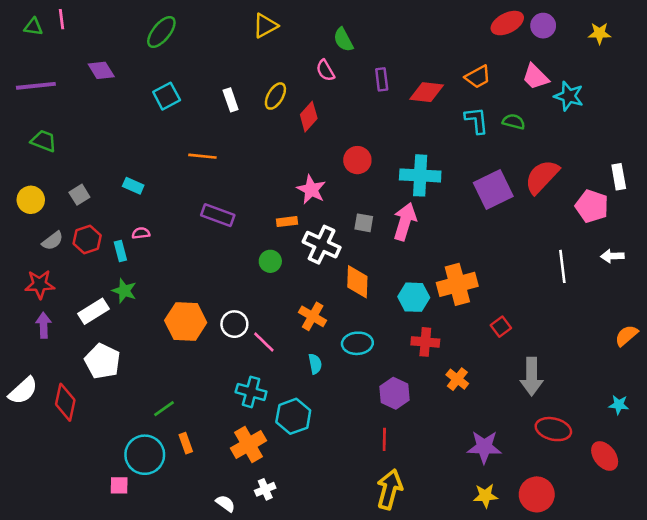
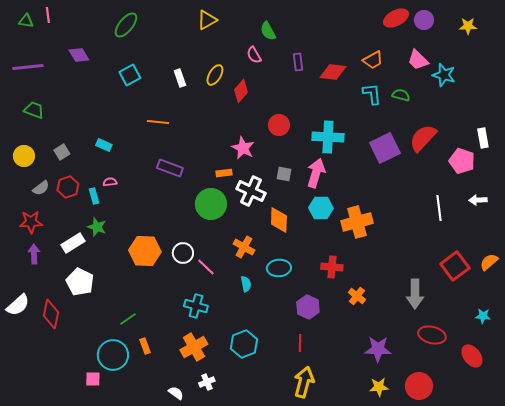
green circle: (270, 261) -> (211, 204), size x1.8
cyan hexagon: (414, 297) -> (321, 208), moved
red square: (501, 327) -> (455, 266), moved, size x1.8
cyan hexagon: (293, 416) -> (244, 344), moved

